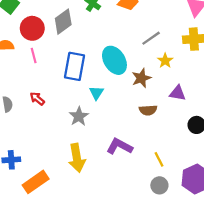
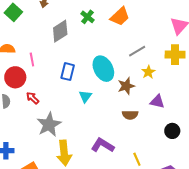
red circle: (32, 28) -> (15, 77), moved
blue rectangle: (75, 66) -> (68, 72), size x0.7
gray star: (79, 116) -> (49, 125), moved, size x1.4

